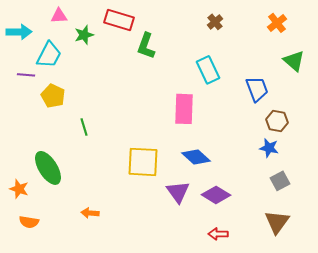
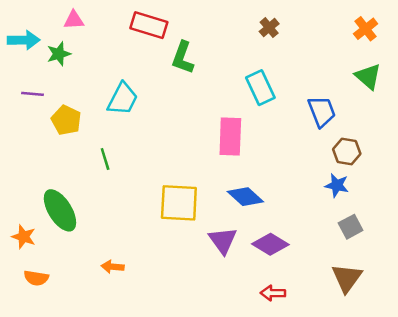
orange cross: (277, 23) -> (366, 29), moved
green star: (84, 35) -> (59, 54), moved
cyan trapezoid: (49, 55) -> (123, 99), moved

